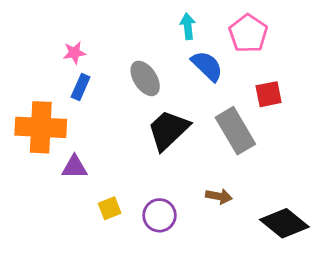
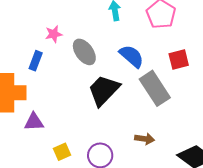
pink star: (74, 53) -> (54, 34), moved
blue semicircle: (207, 66) -> (132, 56), moved

